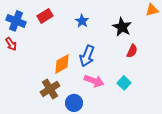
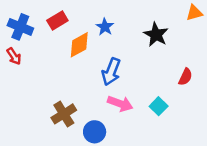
red semicircle: (132, 51) -> (185, 77), moved
orange diamond: (62, 64) -> (79, 45), moved

